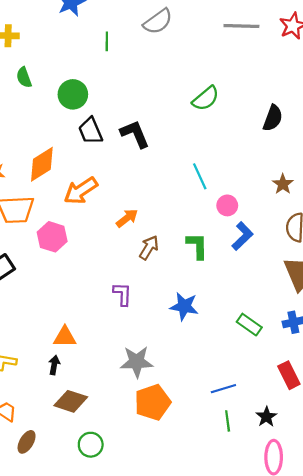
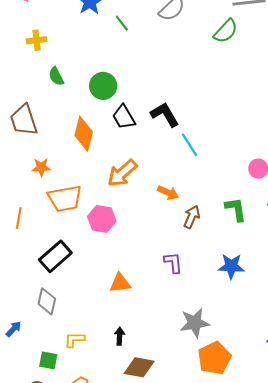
green line: (107, 41) -> (122, 23), moved, turned -30
green semicircle: (206, 98) -> (226, 31), moved
orange diamond: (42, 164) -> (84, 134), moved, turned -36
cyan line: (200, 176) -> (189, 145), moved
orange arrow: (127, 218) -> (168, 193), turned 70
orange triangle: (65, 337) -> (120, 283), moved

